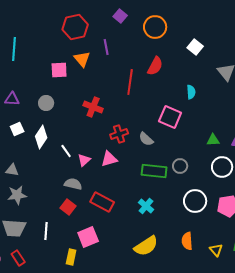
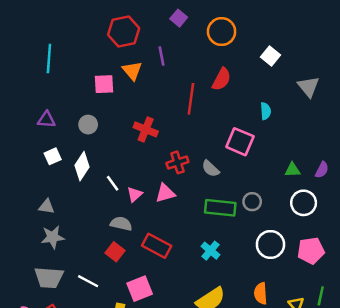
white line: (46, 231) -> (88, 281), turned -66

